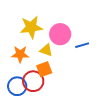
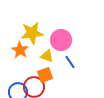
blue line: (82, 45) -> (70, 62), moved, turned 72
orange star: (20, 54) -> (20, 50), moved, turned 30

